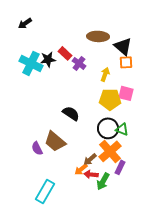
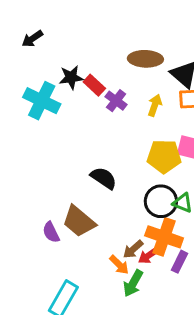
black star: (48, 59) -> (71, 77), moved
yellow arrow: (105, 74) -> (155, 105), moved
orange cross: (110, 151) -> (164, 237), turned -30
orange arrow: (81, 169) -> (119, 265), turned -96
red arrow: (91, 174) -> (149, 255), moved, turned -40
green arrow: (103, 181) -> (133, 283), moved

